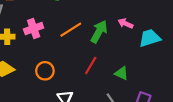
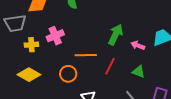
pink arrow: (125, 23) -> (138, 45), moved
orange line: (71, 30) -> (86, 55), moved, turned 35

